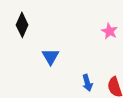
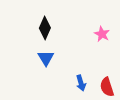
black diamond: (22, 25) -> (45, 28), moved

